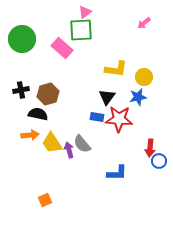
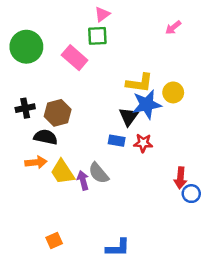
green square: (81, 30) -> (97, 36), size x0.7
blue star: (138, 97) -> (147, 105), moved, size x1.4
red star: (119, 119) -> (143, 143), size x0.6
blue L-shape: (117, 173) -> (118, 248), moved

